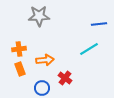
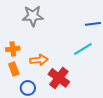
red cross: (65, 78) -> (59, 78), size x1.5
blue circle: (42, 88) -> (28, 88), moved

